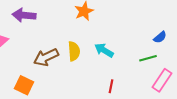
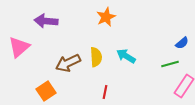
orange square: (24, 85) -> (46, 91), turned 30
red line: (111, 86) -> (105, 92), moved

